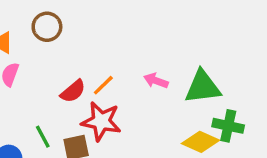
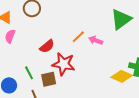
orange line: (103, 85) -> (78, 37), moved
green triangle: (203, 87) -> (121, 19), moved, turned -30

